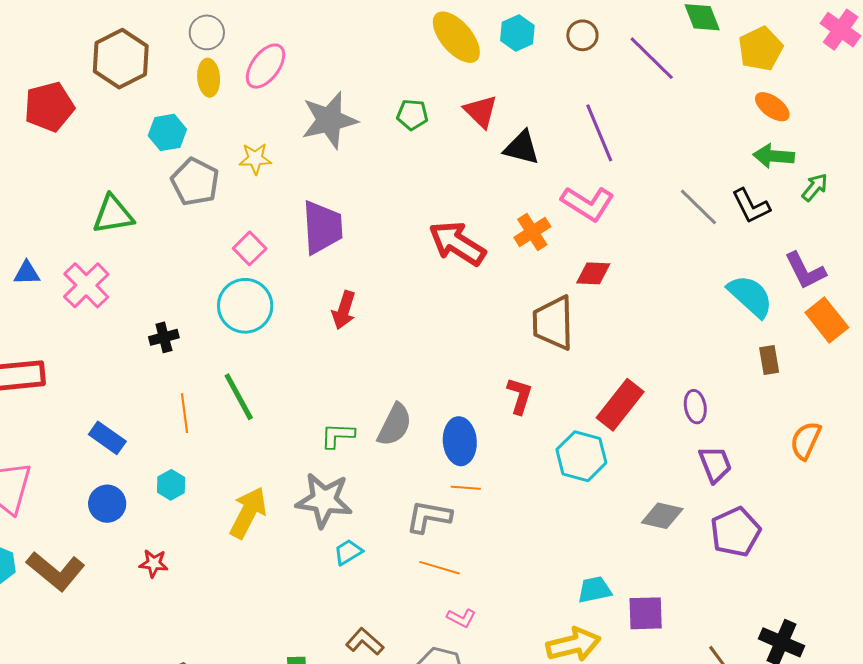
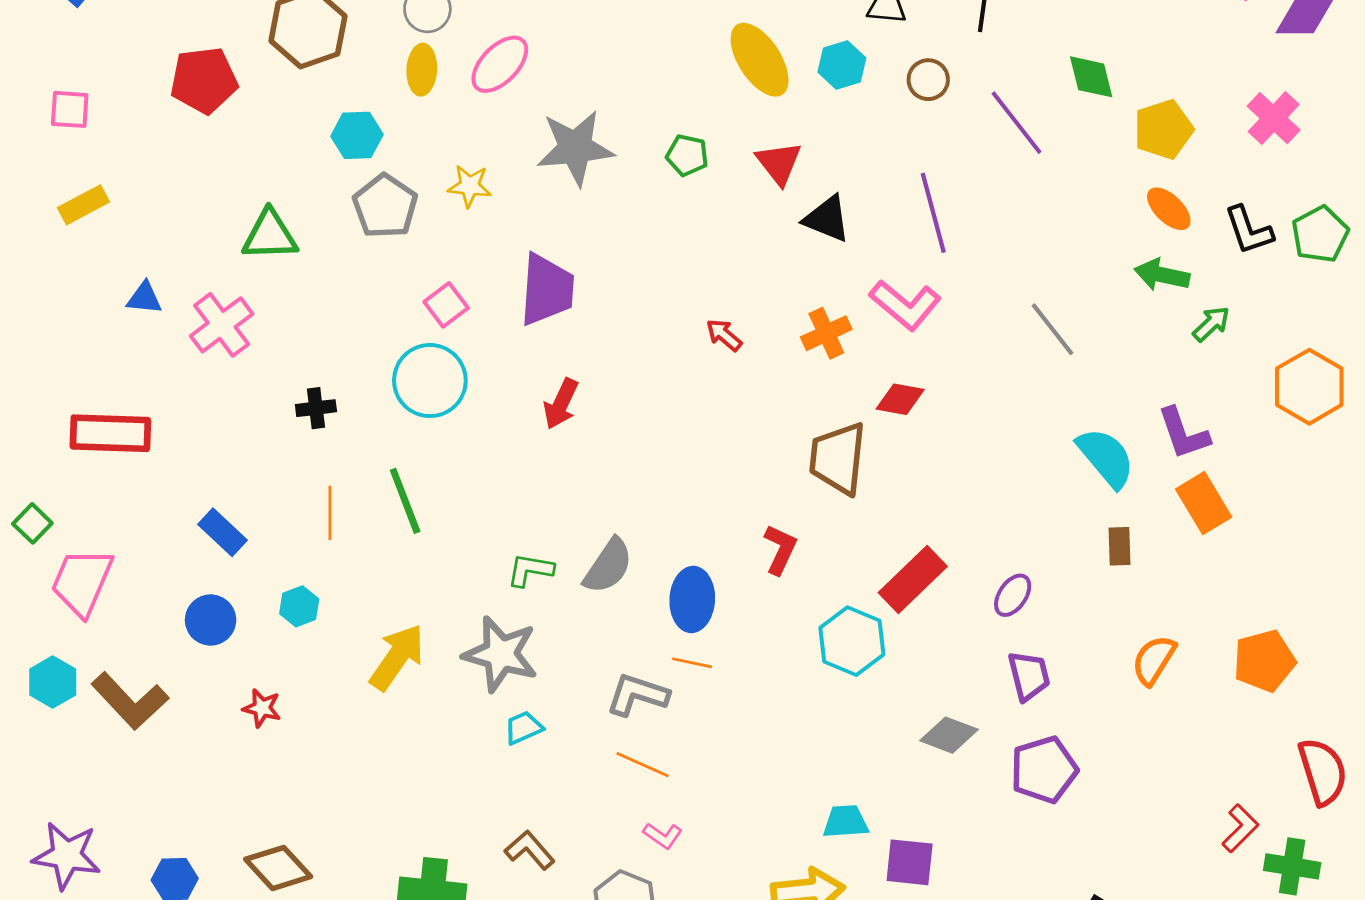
black L-shape: (751, 206) -> (1249, 230), moved
red arrow: (457, 243) -> (724, 335), size x0.5
purple ellipse: (695, 407) -> (1013, 595), turned 36

